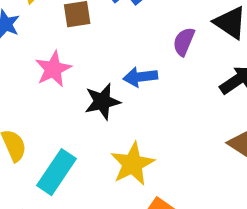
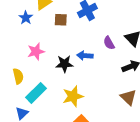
purple semicircle: (184, 42) -> (109, 43), turned -64
pink star: (53, 69) -> (36, 52), moved

